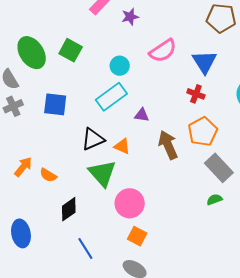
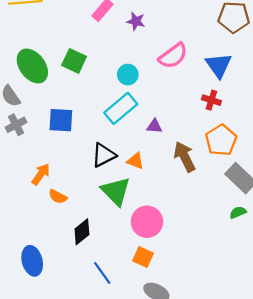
purple star: (130, 17) -> (136, 21), turned 30
orange arrow: (23, 167) -> (41, 174), moved
orange square: (137, 236) -> (143, 257), moved

